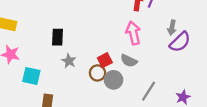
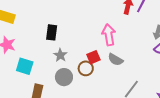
pink arrow: (133, 33) -> (109, 35), moved
gray circle: (114, 80) -> (64, 77), moved

